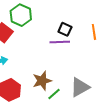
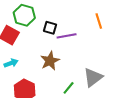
black square: (65, 29) -> (50, 28), moved
brown star: (42, 81) -> (50, 61), moved

